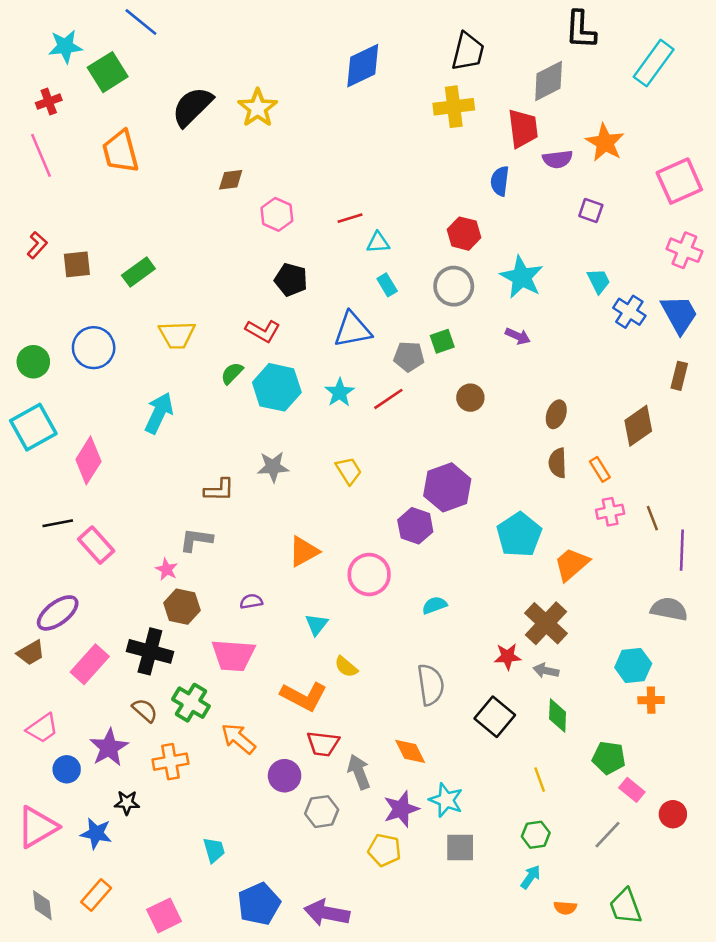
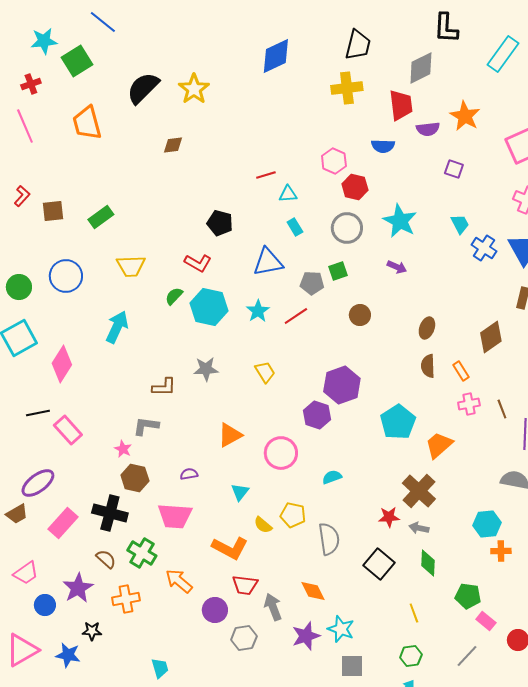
blue semicircle: (500, 181) -> (383, 146), turned -95
pink hexagon: (277, 214) -> (334, 161), moved
yellow pentagon: (385, 850) -> (293, 515), moved

